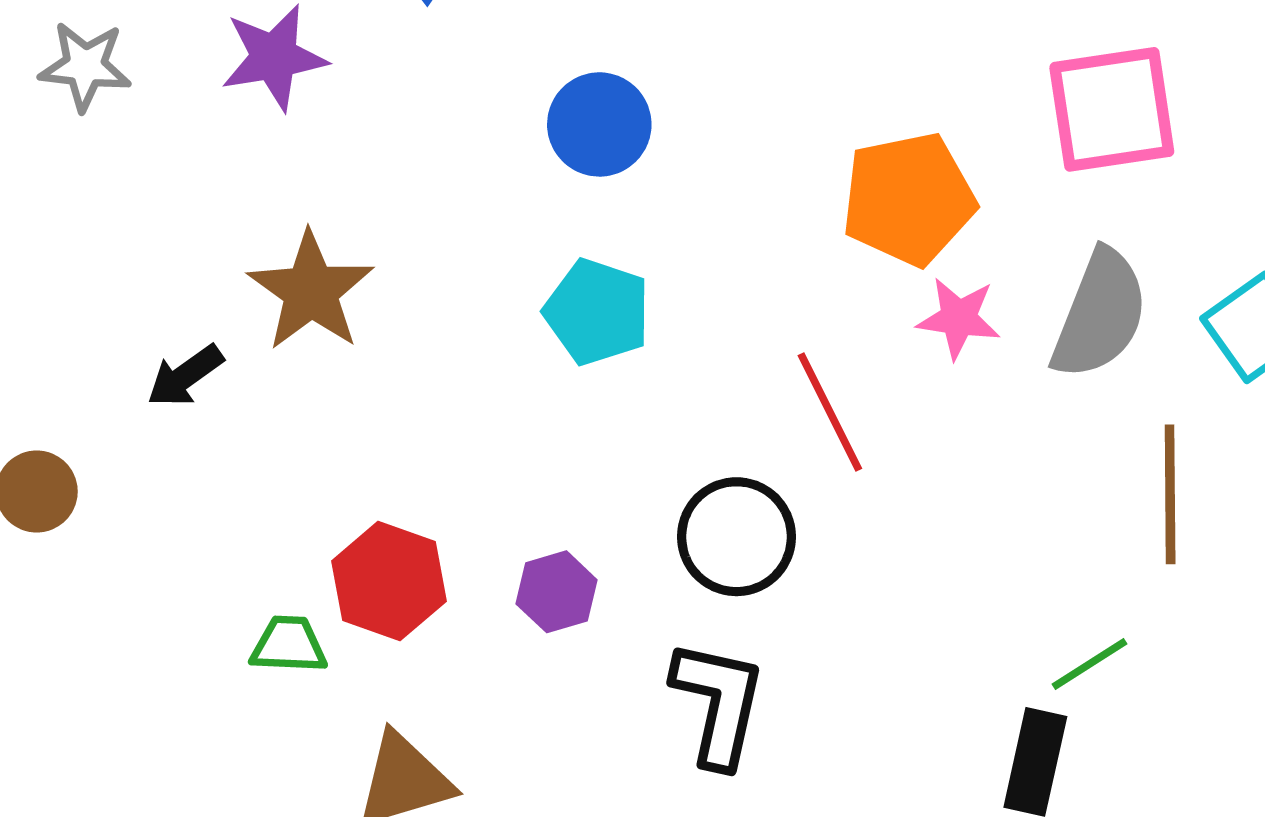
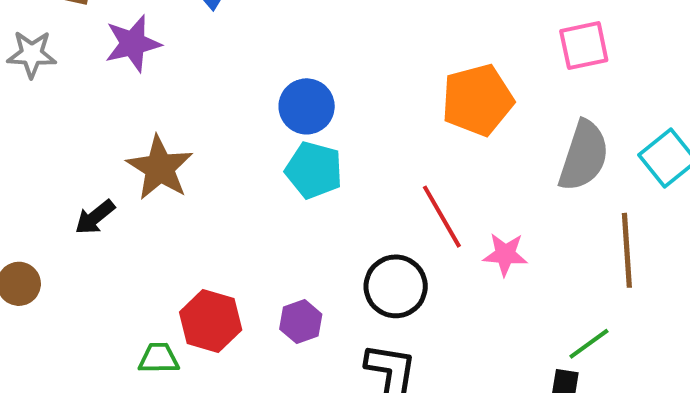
pink square: (1112, 109) -> (584, 46), size x0.7
blue circle: (599, 124) -> (307, 106), moved
pink star: (959, 318) -> (505, 254), moved

